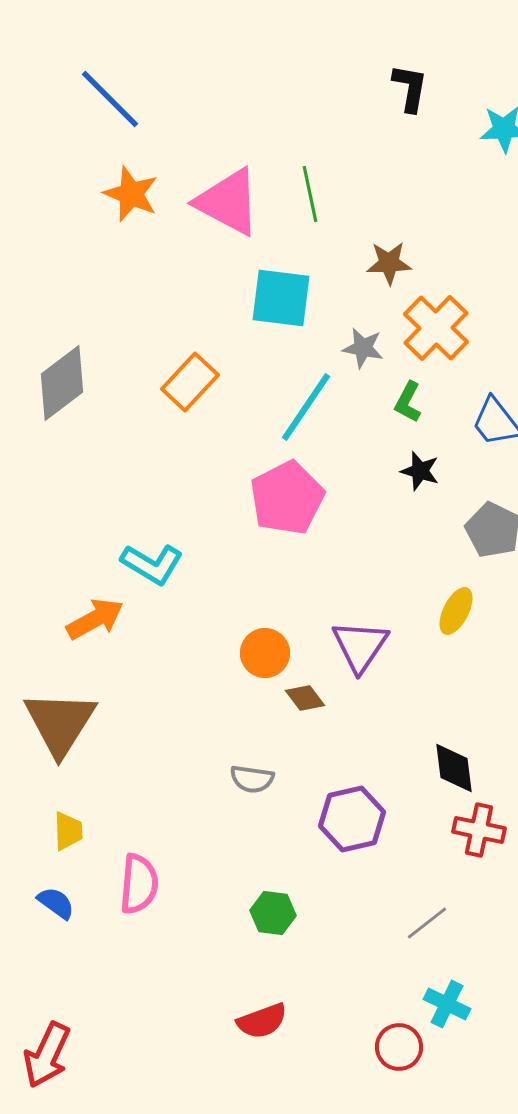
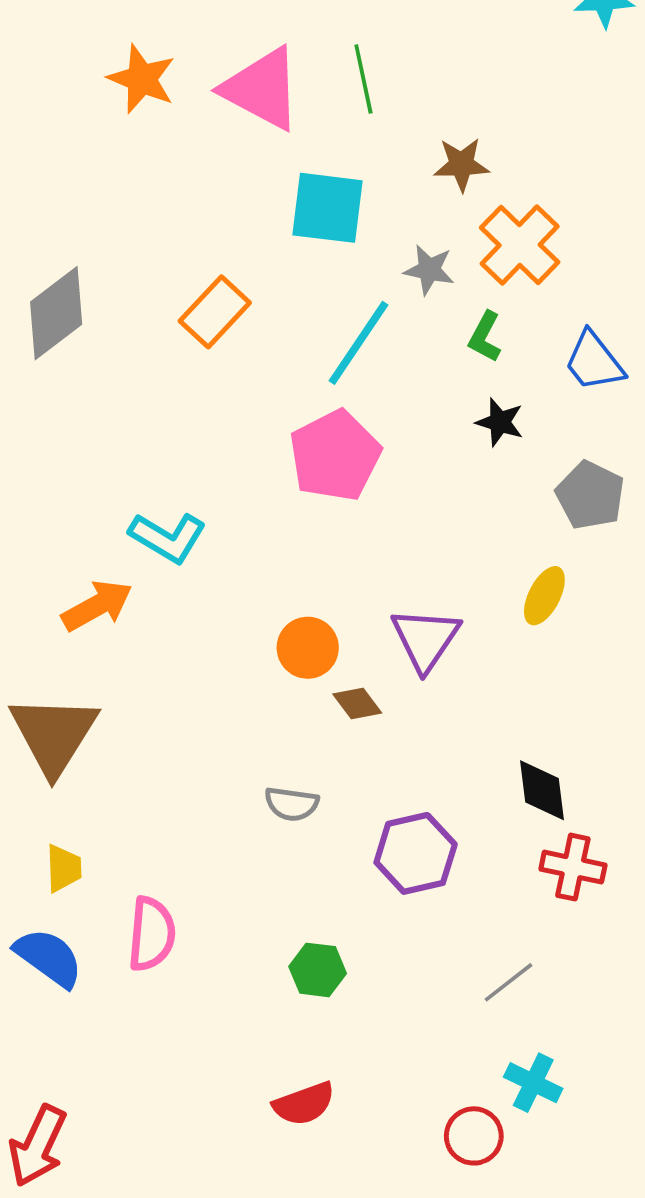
blue semicircle: (56, 903) -> (49, 958), size x1.5

